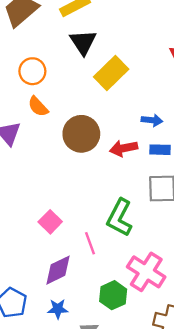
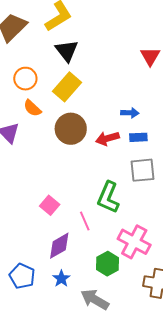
yellow rectangle: (111, 73) -> (67, 87), moved
blue star: (58, 309) -> (61, 279), turned -30

